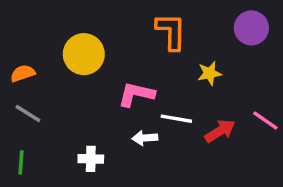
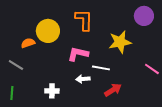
orange L-shape: (171, 31) -> (84, 20), moved
orange semicircle: (23, 73) -> (28, 43), moved
yellow star: (210, 73) -> (120, 42), size x1.6
red arrow: (220, 131) -> (113, 90), moved

